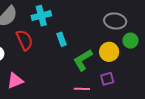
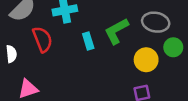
green L-shape: (83, 60) -> (116, 31), moved

